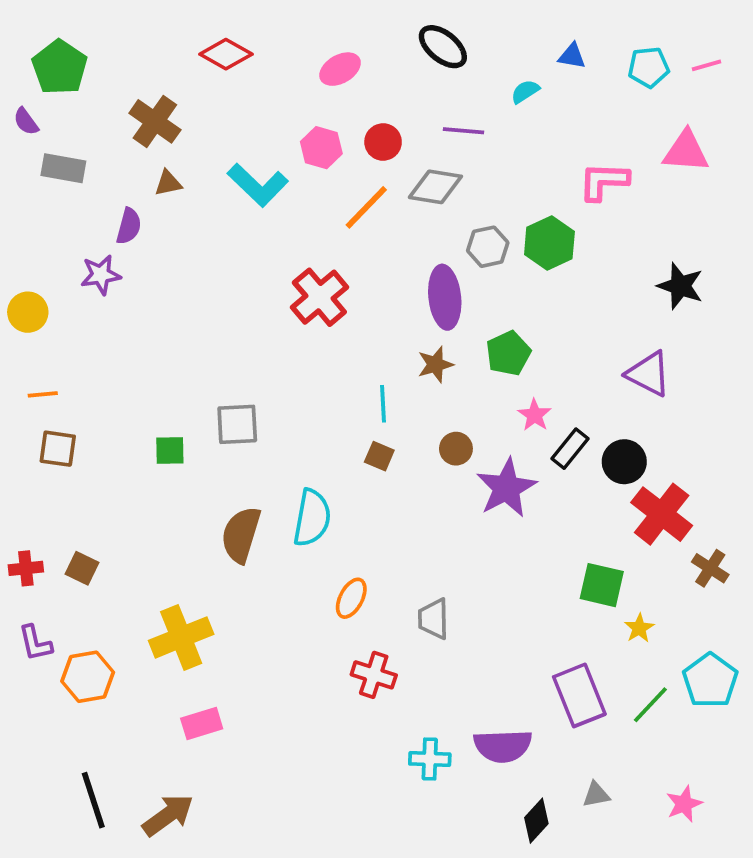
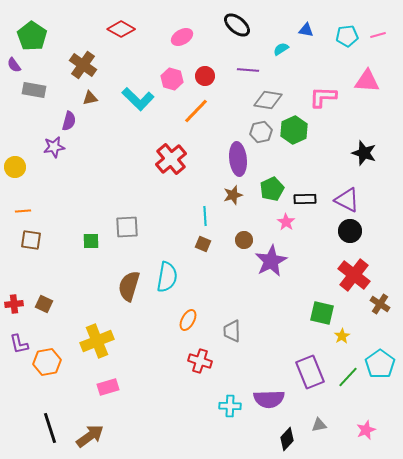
gray diamond: (435, 187) -> (268, 100), moved
black rectangle: (570, 449) -> (305, 199), moved, turned 50
black circle: (624, 462) -> (350, 231), moved

